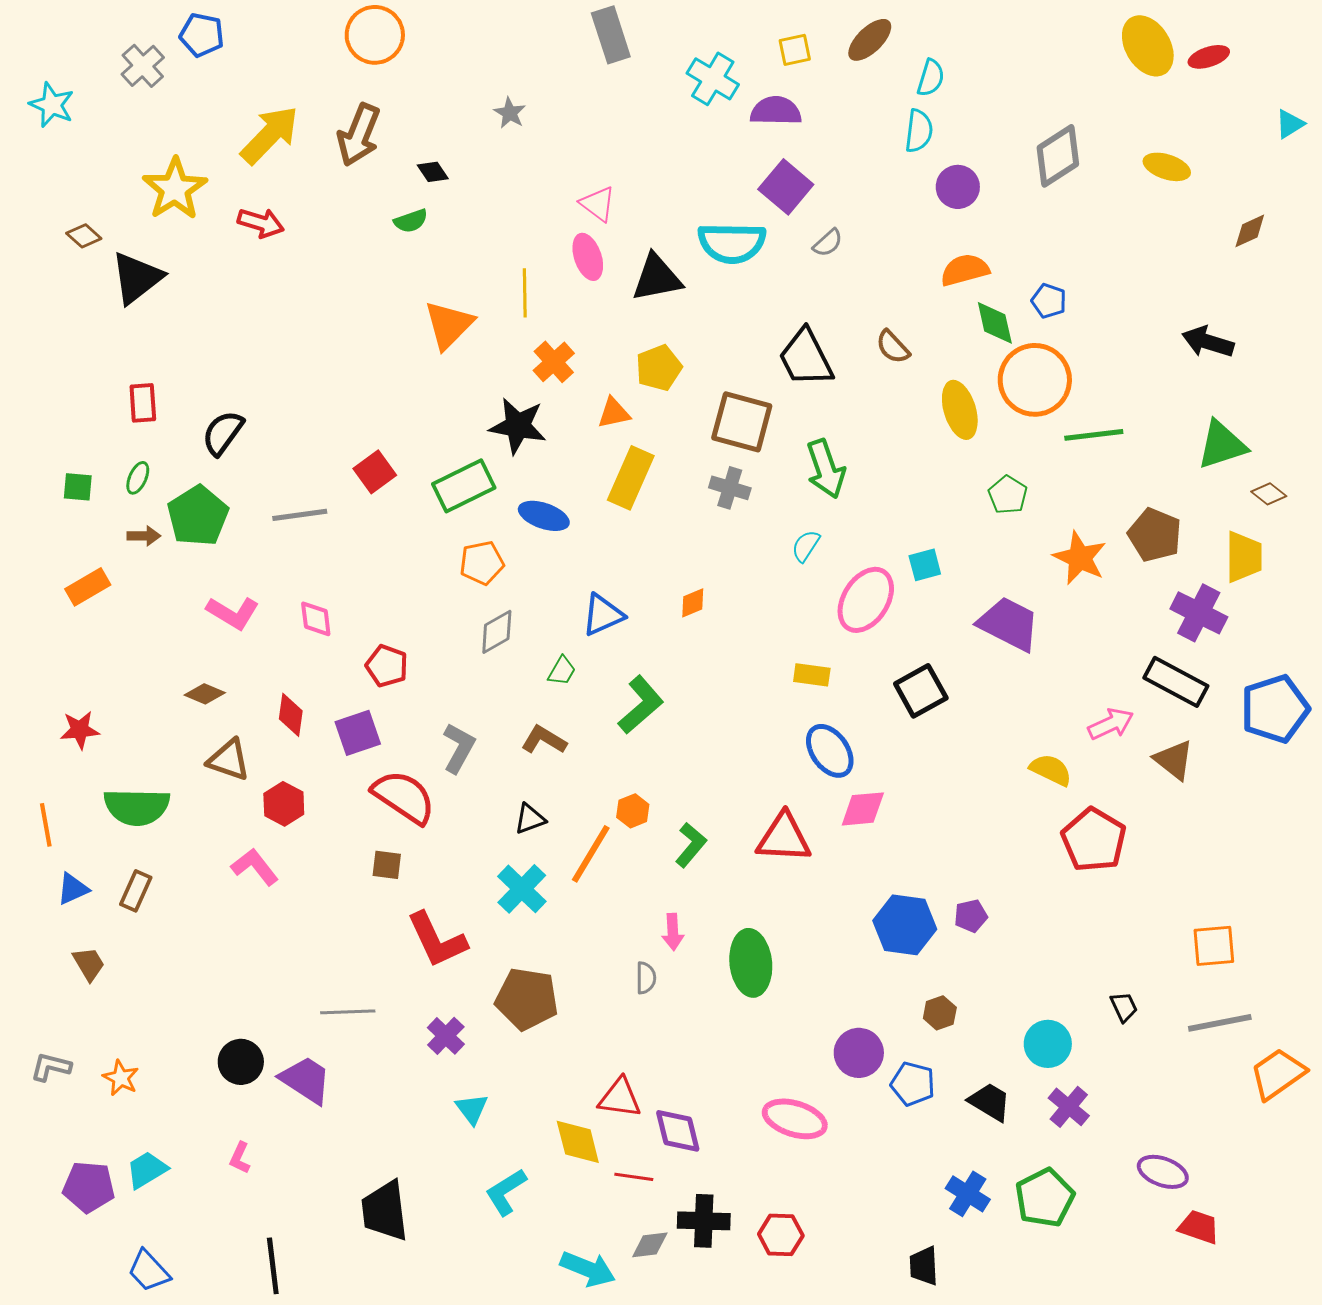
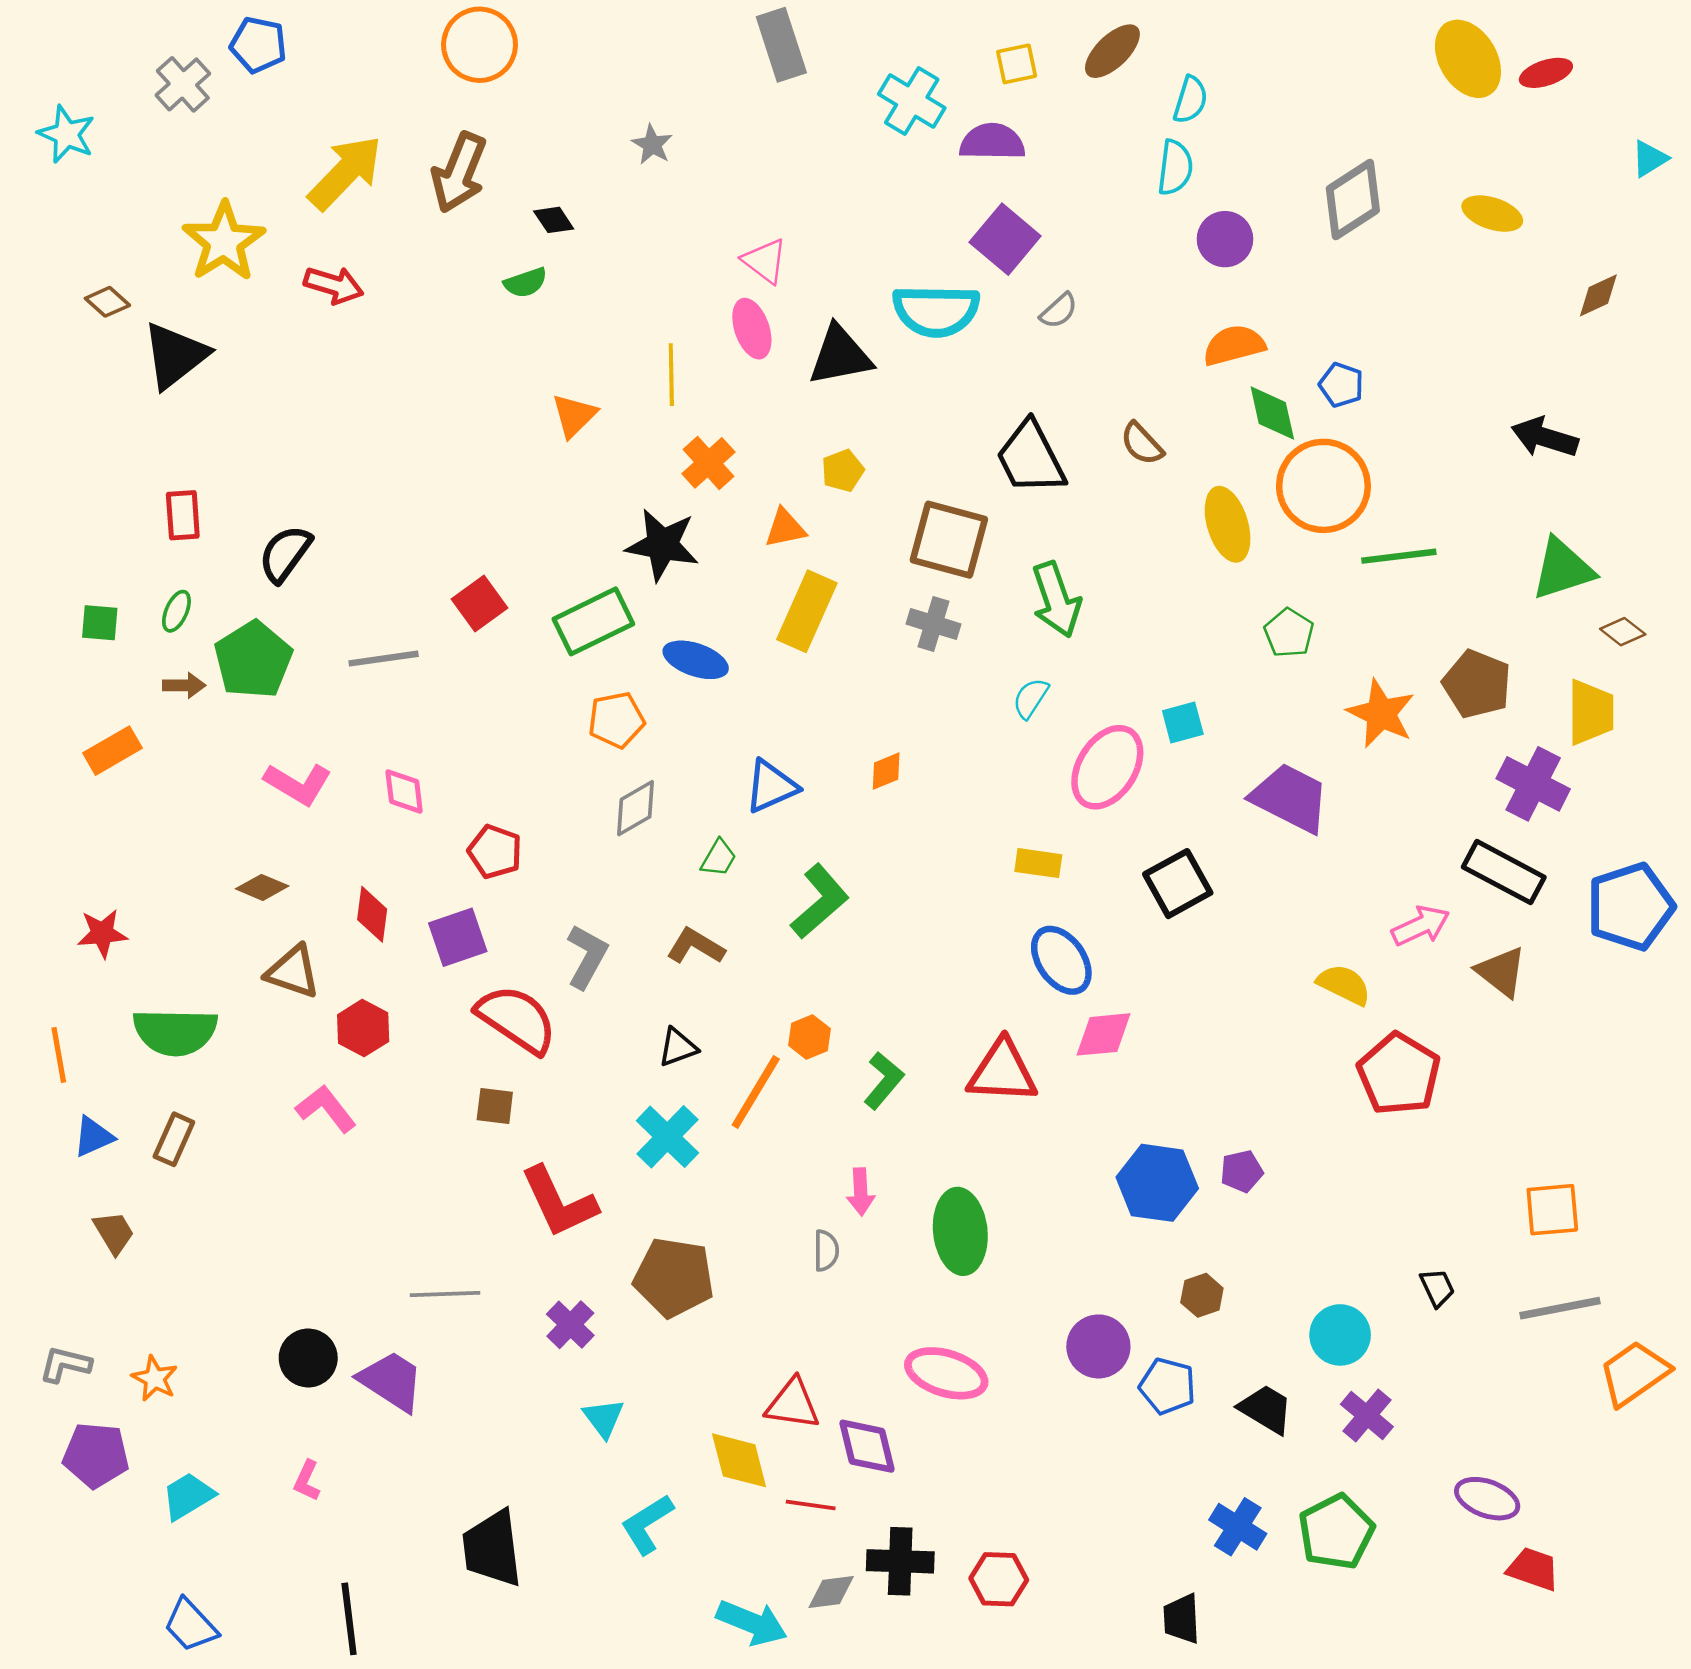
orange triangle: (449, 325) -> (574, 416), size x0.7
yellow pentagon: (659, 368) -> (843, 471), size x0.7
pink ellipse: (795, 1119) -> (946, 1373), moved
purple pentagon: (89, 1187) -> (96, 1455), moved

